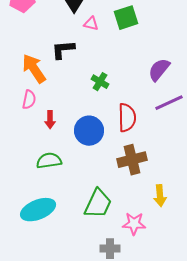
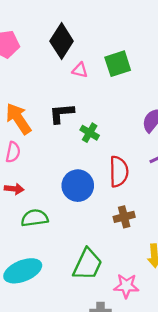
black L-shape: (63, 50) -> (62, 113), moved
red arrow: (50, 120) -> (14, 189), moved, turned -84
brown cross: (132, 160) -> (124, 217), size x0.7

